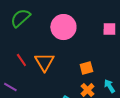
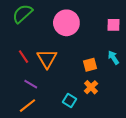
cyan arrow: (109, 86) -> (113, 58), moved
purple line: (10, 87) -> (31, 84), moved

